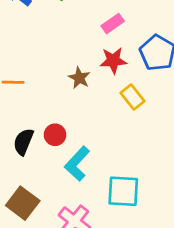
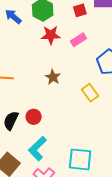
red star: (113, 60) -> (51, 35), moved
cyan L-shape: (77, 164) -> (37, 149), moved

